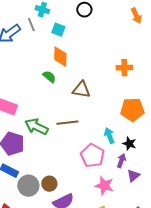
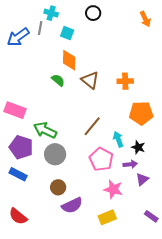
gray line: (31, 25) -> (40, 28), turned 32
orange cross: (124, 68) -> (125, 81), moved
brown triangle: (81, 90) -> (90, 80), moved, turned 30
brown line: (67, 123) -> (92, 126), moved, turned -45
purple arrow: (121, 161) -> (130, 164), turned 64
gray circle: (28, 186) -> (55, 154), moved

